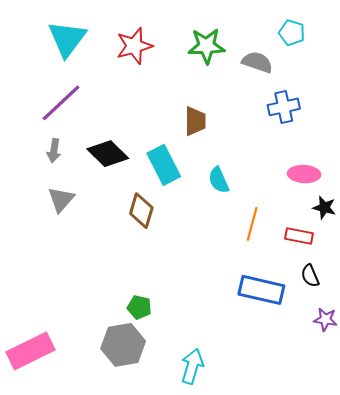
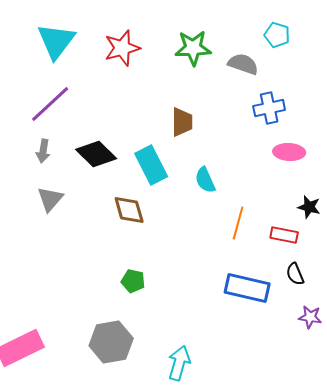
pink ellipse: (304, 174) -> (289, 152), moved
brown diamond: (141, 211) -> (129, 210), turned -32
green pentagon: (139, 307) -> (133, 281), moved

